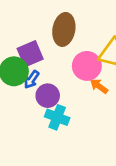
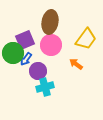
pink circle: (87, 66) -> (51, 45), moved
cyan cross: (57, 117) -> (45, 87), turned -36

